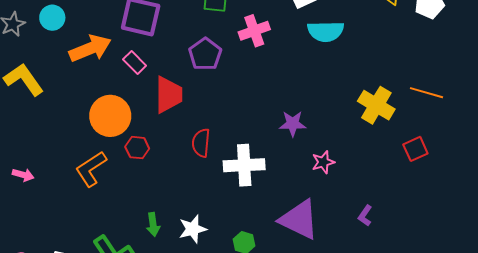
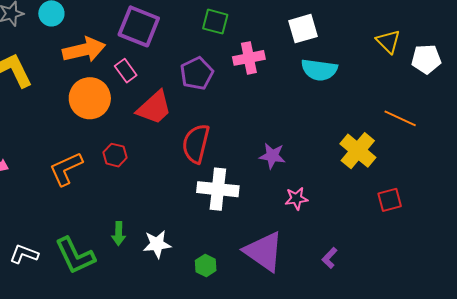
orange line: (426, 93) -> (400, 118), moved
red trapezoid: (169, 95) -> (154, 108), turned 39
orange circle: (110, 116) -> (90, 98), moved
red semicircle: (201, 143) -> (196, 144), moved, size x1.4

